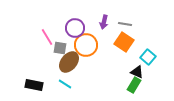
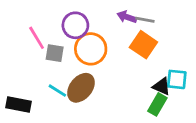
purple arrow: (104, 22) -> (127, 17), moved, turned 96
cyan square: (148, 57) -> (177, 79), moved, turned -35
brown ellipse: (69, 62) -> (81, 88), moved
cyan line: (65, 84) -> (57, 91), moved

